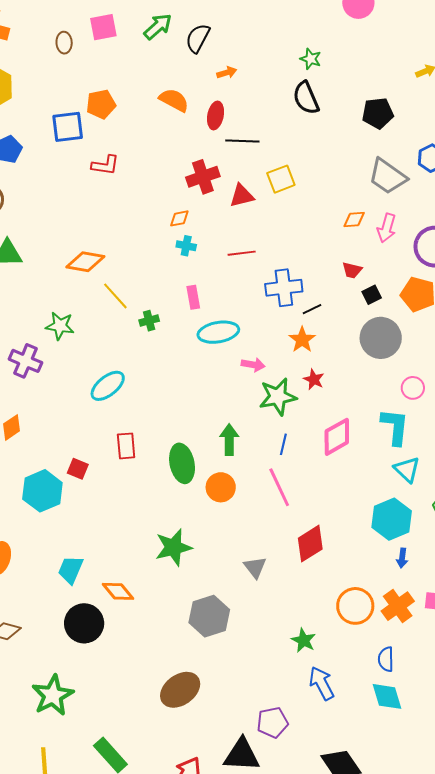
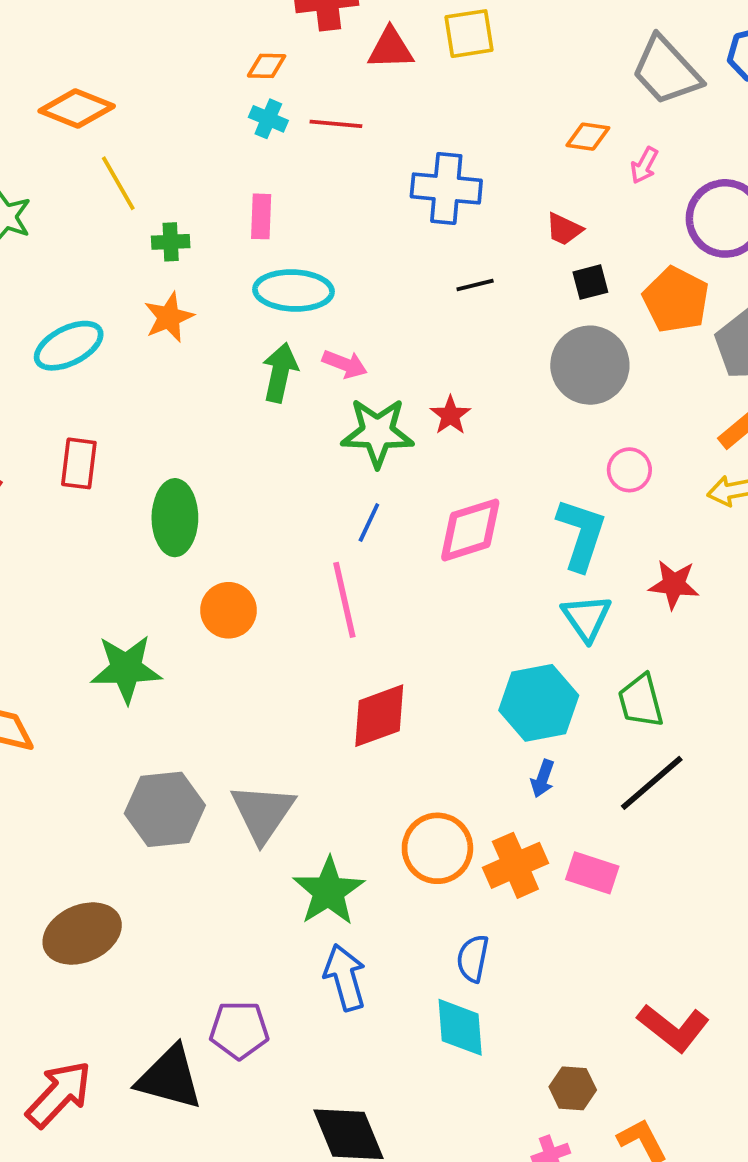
pink arrow: (387, 228) -> (644, 165), size x0.7
red line: (242, 253) -> (336, 124), moved
blue cross: (284, 288) -> (446, 188), moved
orange star: (302, 340) -> (169, 317), moved
green arrow: (229, 440) -> (280, 373), moved
orange circle: (221, 487) -> (228, 610), moved
gray triangle: (255, 567) -> (263, 813), moved, size x1.5
green star: (304, 640) -> (329, 891), size x1.5

